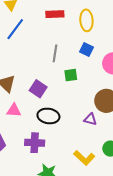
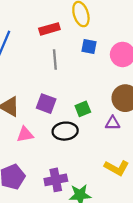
red rectangle: (55, 14) -> (49, 29), moved
green square: (71, 75) -> (83, 109), moved
purple cross: (35, 143) -> (56, 180), moved

